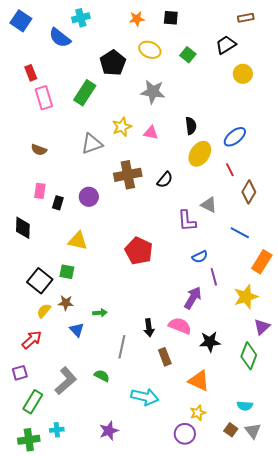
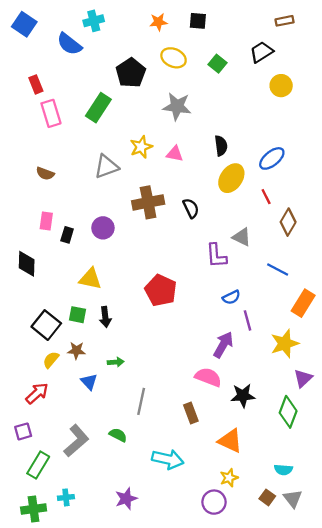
black semicircle: (165, 180) -> (191, 208), turned -66
black arrow: (149, 328) -> (105, 317), moved

